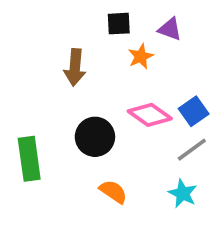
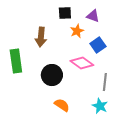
blue square: (194, 111) -> (98, 45), moved
gray line: (192, 150) -> (105, 82), turned -48
green rectangle: (29, 159) -> (16, 61), moved

